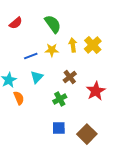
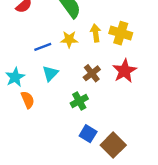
yellow cross: (93, 45) -> (121, 33), turned -30
red star: (96, 91) -> (125, 71), moved
blue square: (59, 128) -> (88, 134), moved, turned 32

